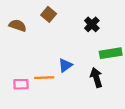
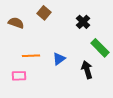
green rectangle: (111, 53) -> (100, 48), turned 54
orange line: (44, 78) -> (31, 56), moved

